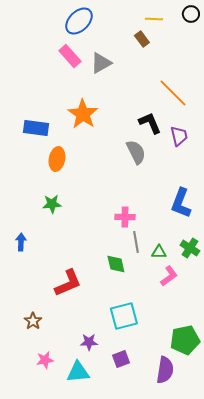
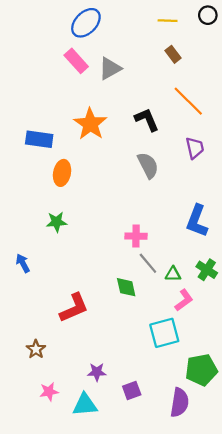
brown rectangle: (142, 39) -> (173, 54), moved
black L-shape: (150, 123) -> (147, 120), moved
blue arrow: (21, 242) -> (23, 263), turned -30
gray line: (136, 242) -> (148, 263), turned -30
cyan square: (124, 316) -> (164, 333), moved

